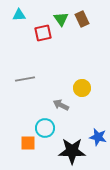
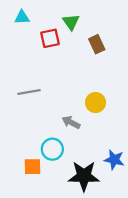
brown rectangle: (82, 19) -> (97, 44), moved

